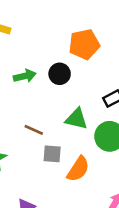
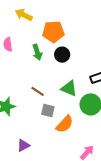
orange pentagon: (84, 44) -> (53, 32), moved
green arrow: (25, 76) -> (37, 52), turned 77

